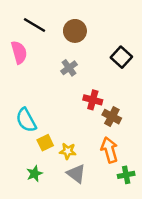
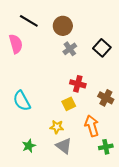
gray cross: (69, 68) -> (70, 49), moved
brown cross: (112, 117) -> (106, 98), moved
yellow square: (45, 143) -> (69, 104), moved

